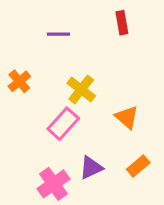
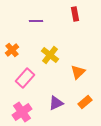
orange triangle: (127, 117) -> (78, 72), turned 35
pink rectangle: (63, 124) -> (25, 78), moved
pink cross: (54, 184) -> (22, 112), moved

